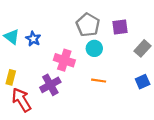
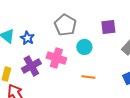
gray pentagon: (88, 25) -> (65, 25), moved
purple cross: (50, 85) -> (31, 66), moved

